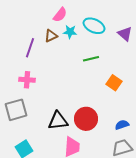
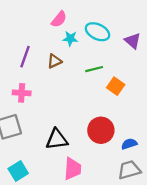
brown triangle: (51, 36) -> (54, 61), moved
orange square: (114, 83) -> (116, 86), moved
red circle: (86, 119) -> (101, 130), moved

